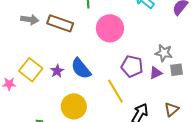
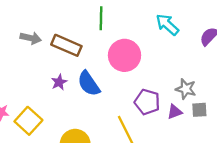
blue semicircle: (81, 69) -> (89, 84), moved
yellow square: (31, 70) -> (28, 121), moved
purple star: (57, 71) -> (59, 82), moved

